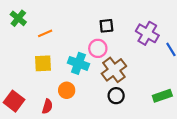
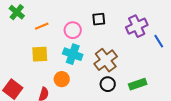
purple cross: (147, 33) -> (137, 26), turned 35
pink circle: (98, 48) -> (73, 30), moved
green rectangle: (162, 96) -> (138, 84), moved

